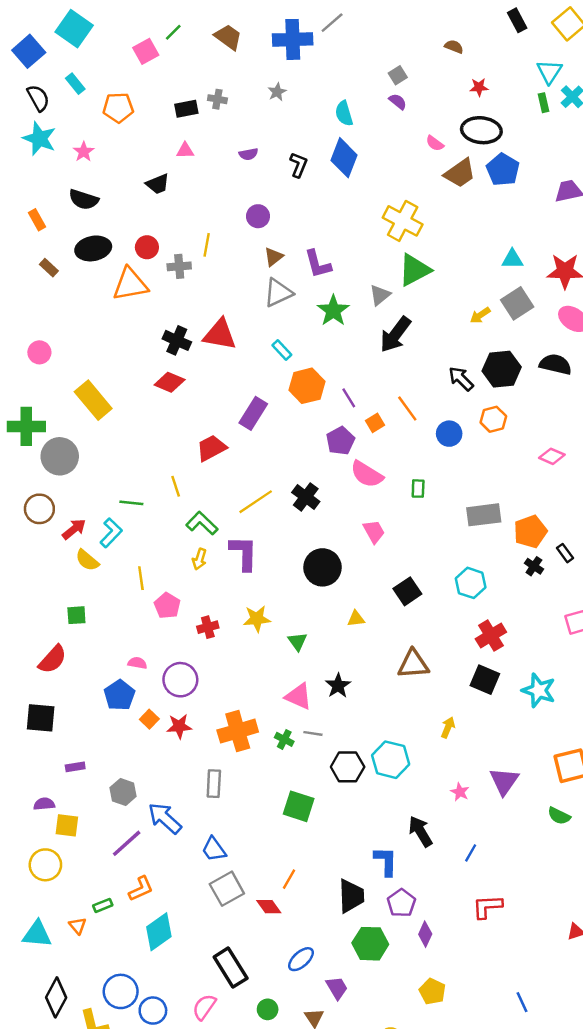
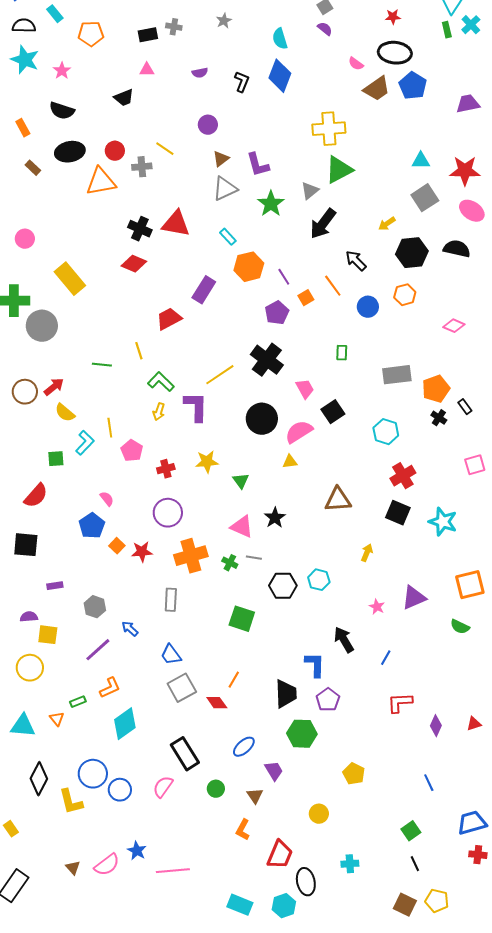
black semicircle: (38, 98) -> (24, 26), turned -60
yellow cross: (403, 221) -> (329, 129), turned -32
yellow line: (207, 245) -> (165, 149), turned -66
yellow arrow: (480, 315) -> (387, 224), moved
black arrow: (461, 379) -> (356, 261), moved
pink semicircle: (367, 474) -> (299, 432), moved, turned 116
black cross: (306, 497) -> (267, 360), moved, size x1.4
yellow line: (256, 502) -> (220, 375), moved
brown circle: (39, 509) -> (25, 392), moved
cyan L-shape: (111, 533) -> (85, 443), moved
black square: (407, 591) -> (333, 412), moved
pink semicircle: (137, 663) -> (107, 499), turned 42
purple circle: (180, 680) -> (168, 513), moved
cyan hexagon: (391, 760) -> (319, 580), size x0.7
purple triangle: (504, 781) -> (414, 598), turned 32
blue arrow: (165, 818) -> (130, 629), size x0.6
purple diamond: (425, 934) -> (436, 726), moved

